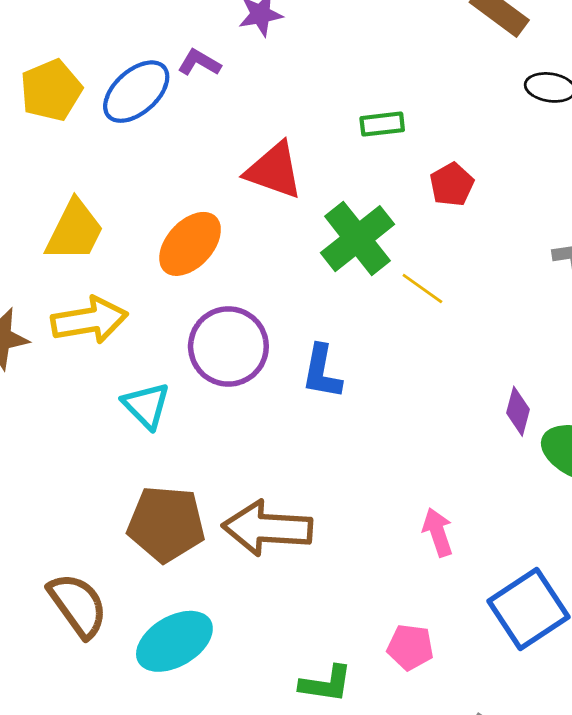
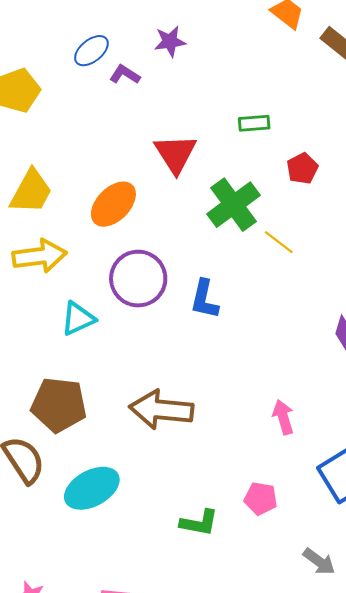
blue ellipse: (136, 92) -> (91, 51), moved, size x0.7
red triangle: (274, 170) -> (175, 154), turned 36
cyan triangle: (146, 405) -> (78, 319), turned 48
brown pentagon: (166, 524) -> (59, 405), moved

